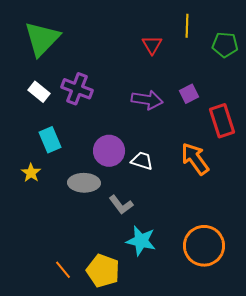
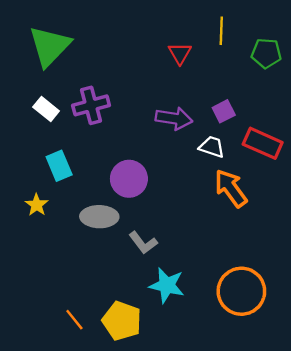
purple cross: (77, 89) -> (91, 105), turned -36
red rectangle: (222, 121) -> (263, 143), turned -48
white trapezoid: (142, 161) -> (212, 147), moved

